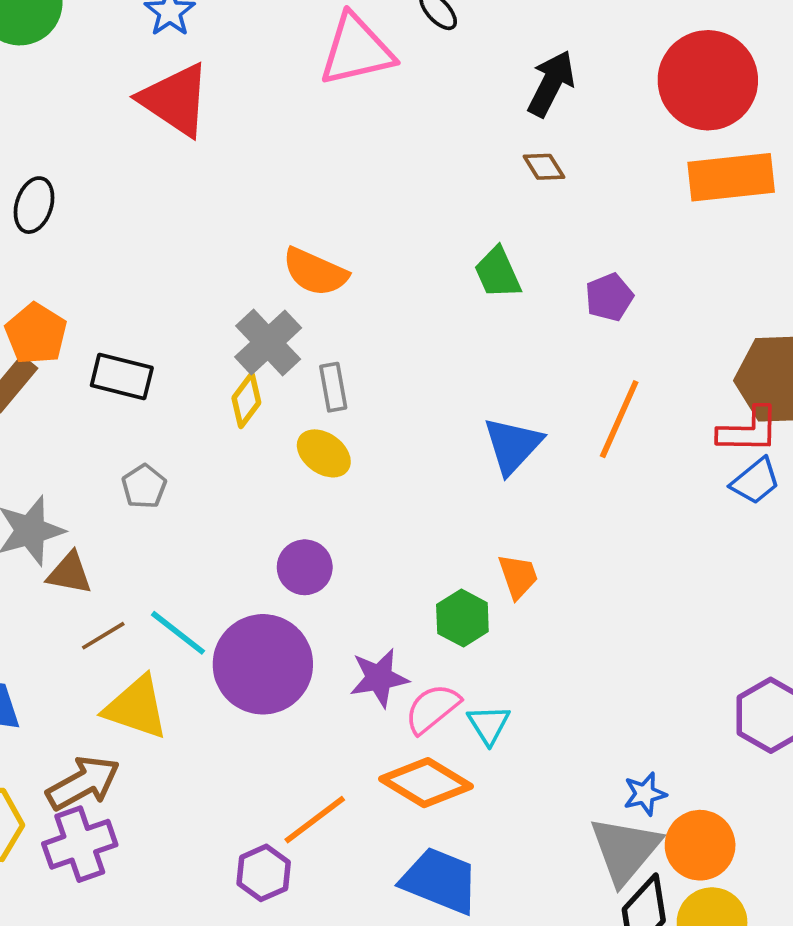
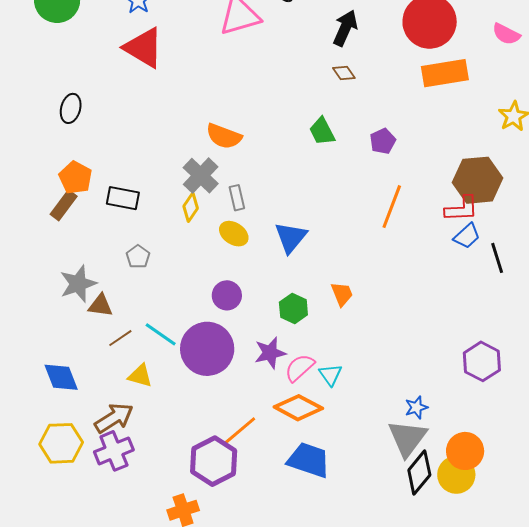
blue triangle: (513, 445) -> (291, 237), moved
green hexagon: (462, 618) -> (293, 309), moved
yellow triangle: (136, 707) -> (140, 376), size x0.7
orange circle: (700, 845) -> (465, 451), moved
purple hexagon: (264, 873) -> (214, 461), size x1.6

